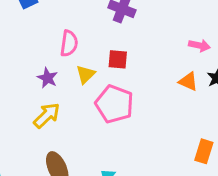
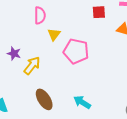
red square: (118, 59) -> (99, 12), moved
purple star: (48, 78) -> (14, 54), moved

